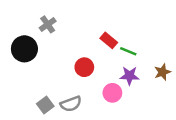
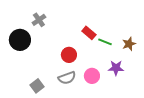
brown star: (162, 72) -> (129, 44), moved
purple star: (129, 76) -> (116, 68), moved
gray semicircle: (71, 104) -> (67, 78), moved

